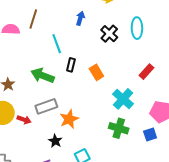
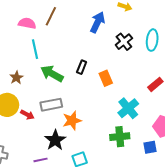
blue arrow: (80, 18) -> (97, 22), size x1.5
cyan line: (57, 44) -> (35, 49), moved
green cross: (119, 128) -> (120, 137), turned -30
black star: (55, 141) -> (55, 140), size x1.5

